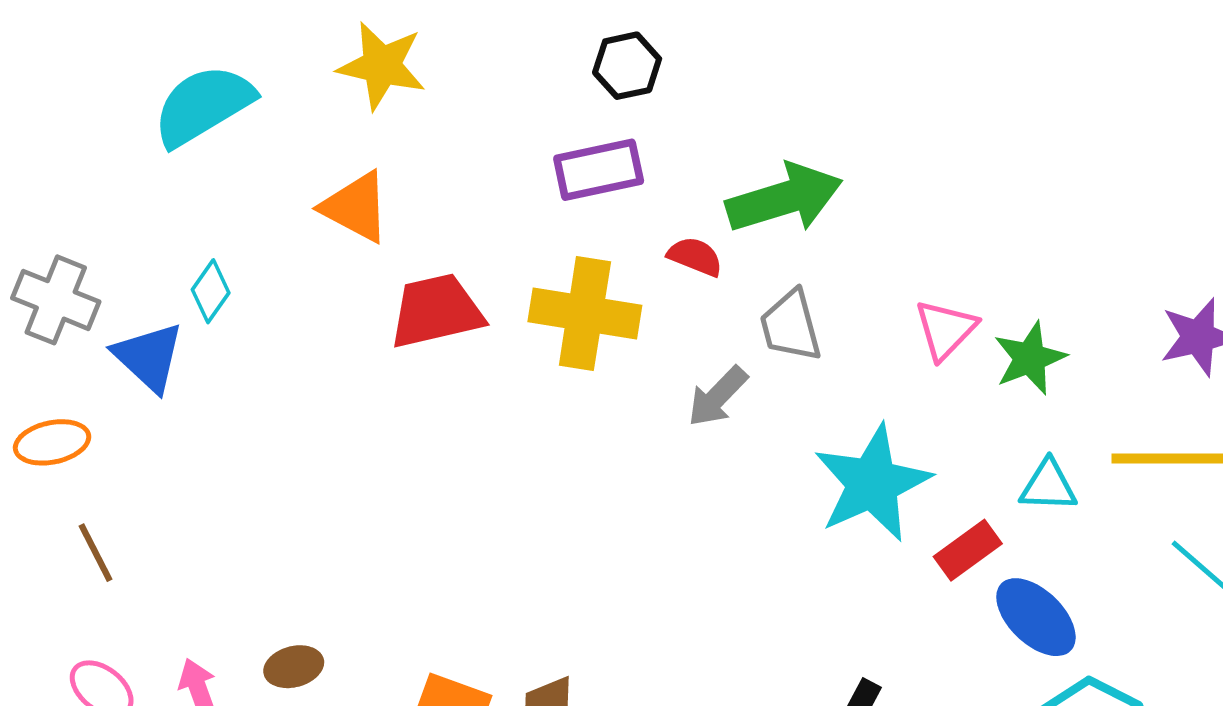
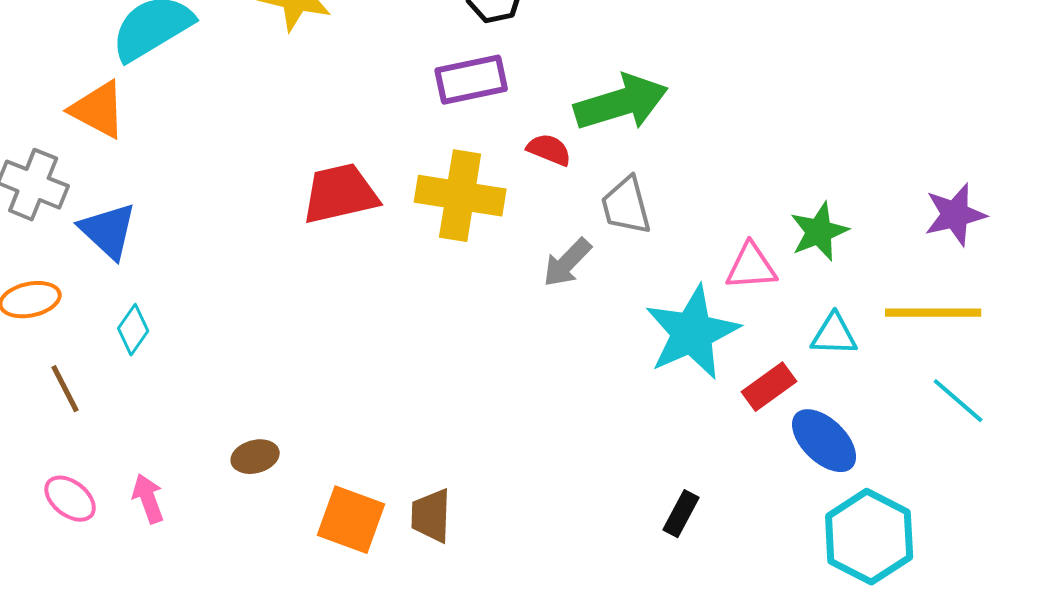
orange triangle: (356, 207) -> (98, 110), moved
cyan diamond: (211, 291) -> (133, 330), moved
pink triangle: (946, 330) -> (751, 267), moved, turned 42
brown ellipse: (294, 667) -> (255, 457), moved

